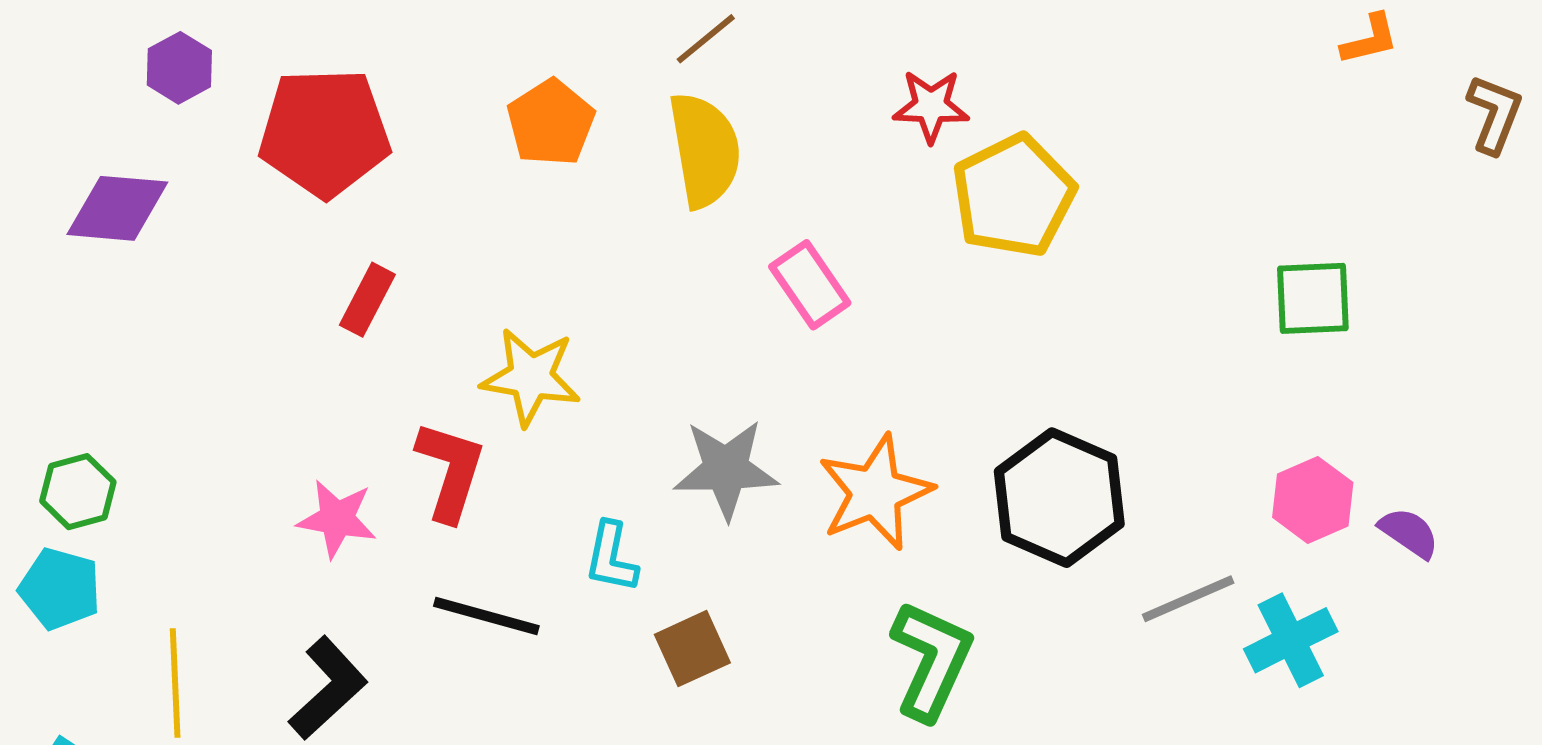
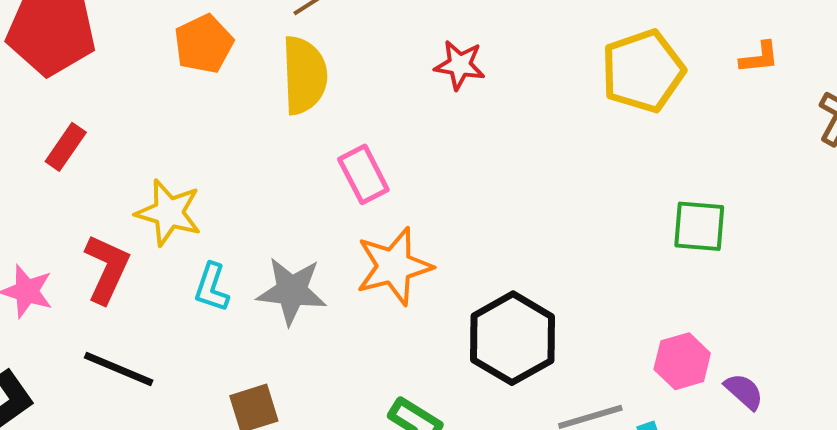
yellow pentagon: (1013, 196) -> (643, 71), moved
orange star: (875, 492) -> (394, 266), moved
cyan L-shape: (611, 557) -> (212, 287), moved

